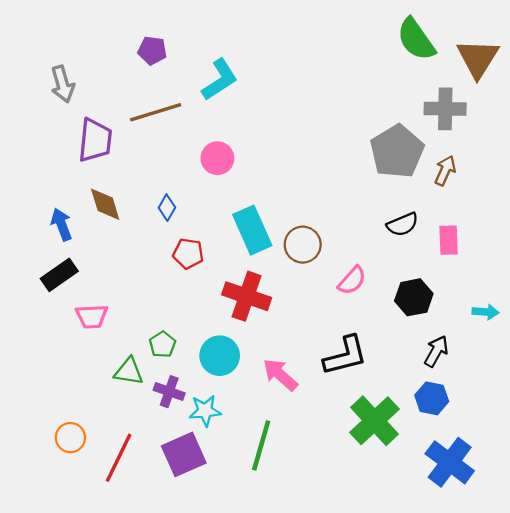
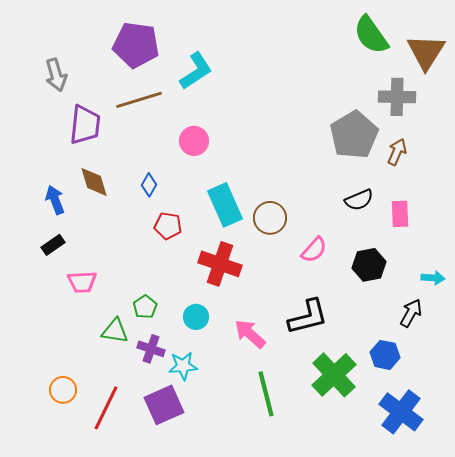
purple pentagon: (152, 50) -> (136, 45), size x1.8
black rectangle: (59, 275) -> (53, 245), size x0.7
black arrow: (436, 351) -> (411, 313), moved
cyan circle: (220, 356) -> (196, 317), size x0.7
green line: (261, 445) -> (266, 394), moved, turned -30

